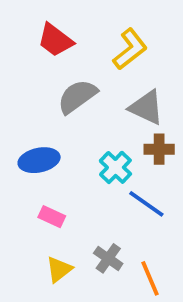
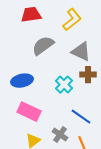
red trapezoid: (55, 40) -> (31, 15), turned 135
blue line: (146, 204) -> (81, 117), moved
pink rectangle: (52, 217) -> (29, 112), size x1.6

